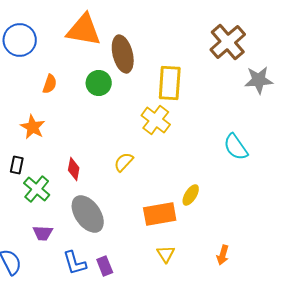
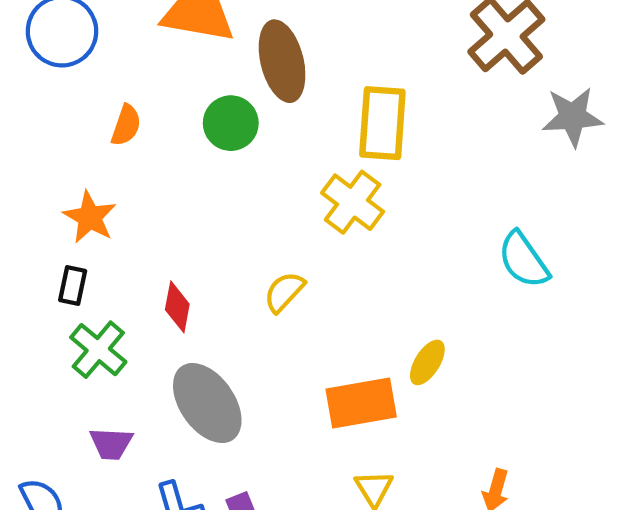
black rectangle: (17, 165) -> (73, 286), moved

